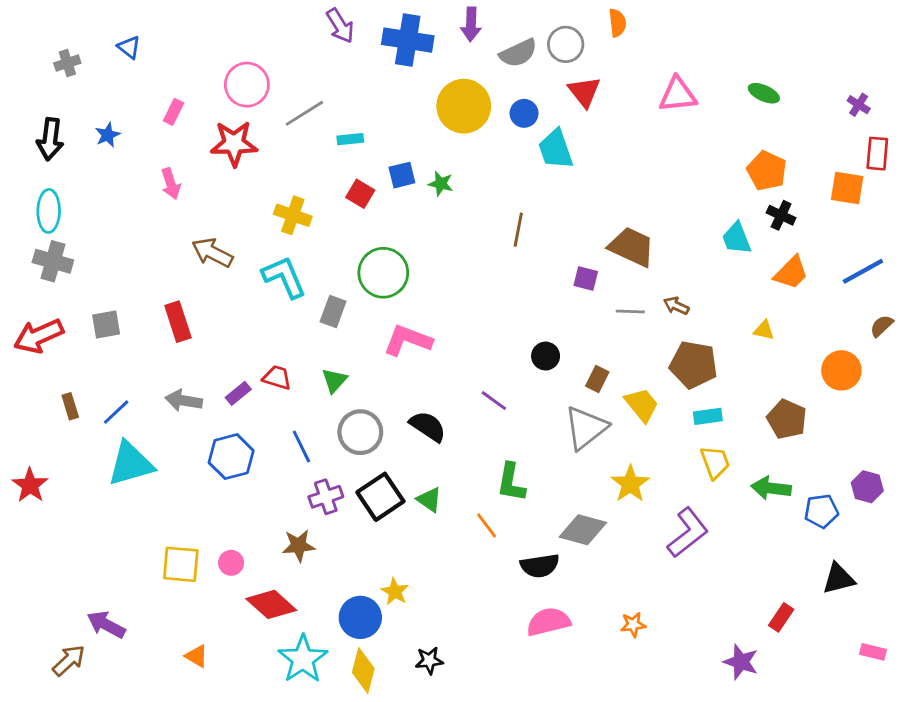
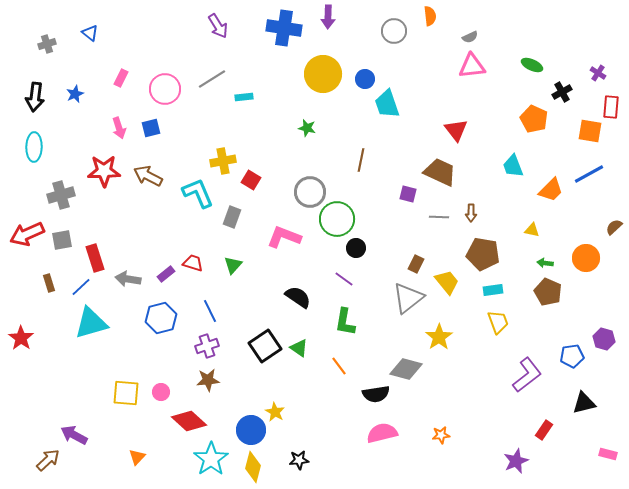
purple arrow: (340, 26) -> (218, 26), moved
gray semicircle: (518, 53) -> (470, 37), moved, size x0.6
pink circle: (247, 85) -> (165, 89), moved
red triangle: (584, 92) -> (456, 130), moved
red star: (234, 143) -> (104, 171), moved
blue square: (402, 175) -> (151, 128), moved
red square: (360, 194) -> (251, 180), moved
yellow cross: (293, 215) -> (223, 161), moved, turned -30
black cross: (781, 215) -> (562, 92), moved, turned 36
gray cross: (53, 261) -> (61, 195), moved, turned -32
blue line: (863, 271) -> (589, 174), moved
green circle: (383, 273) -> (337, 219), moved
brown arrow: (676, 306) -> (471, 213), turned -114
red rectangle: (178, 322) -> (95, 258), moved
gray square: (106, 324) -> (62, 240), moved
black circle: (546, 356) -> (356, 248), moved
gray circle: (360, 432) -> (310, 192), moved
green L-shape: (511, 482) -> (345, 322), moved
green arrow: (771, 488) -> (545, 263), moved, size x0.6
purple cross: (326, 497) -> (207, 346), moved
purple L-shape: (688, 533) -> (527, 375), moved
orange triangle: (197, 656) -> (137, 457), turned 42
purple star: (741, 662) -> (516, 461), turned 30

